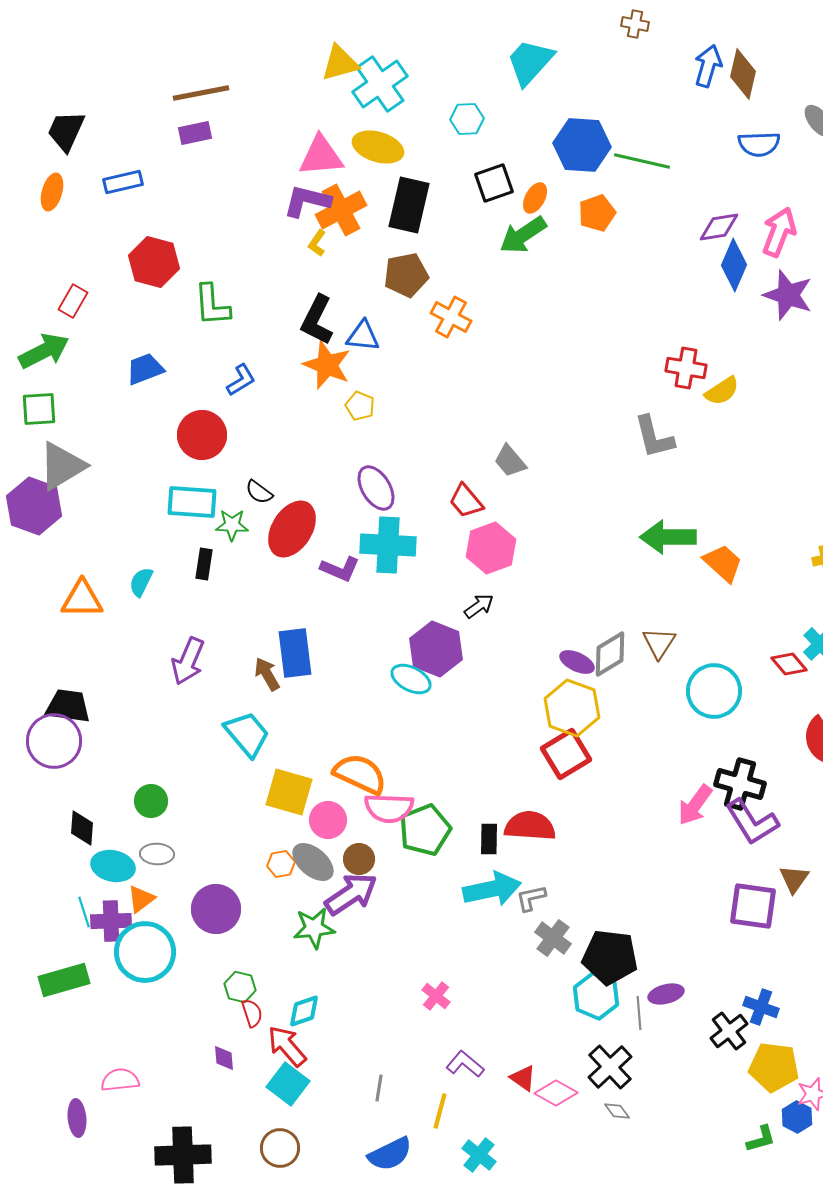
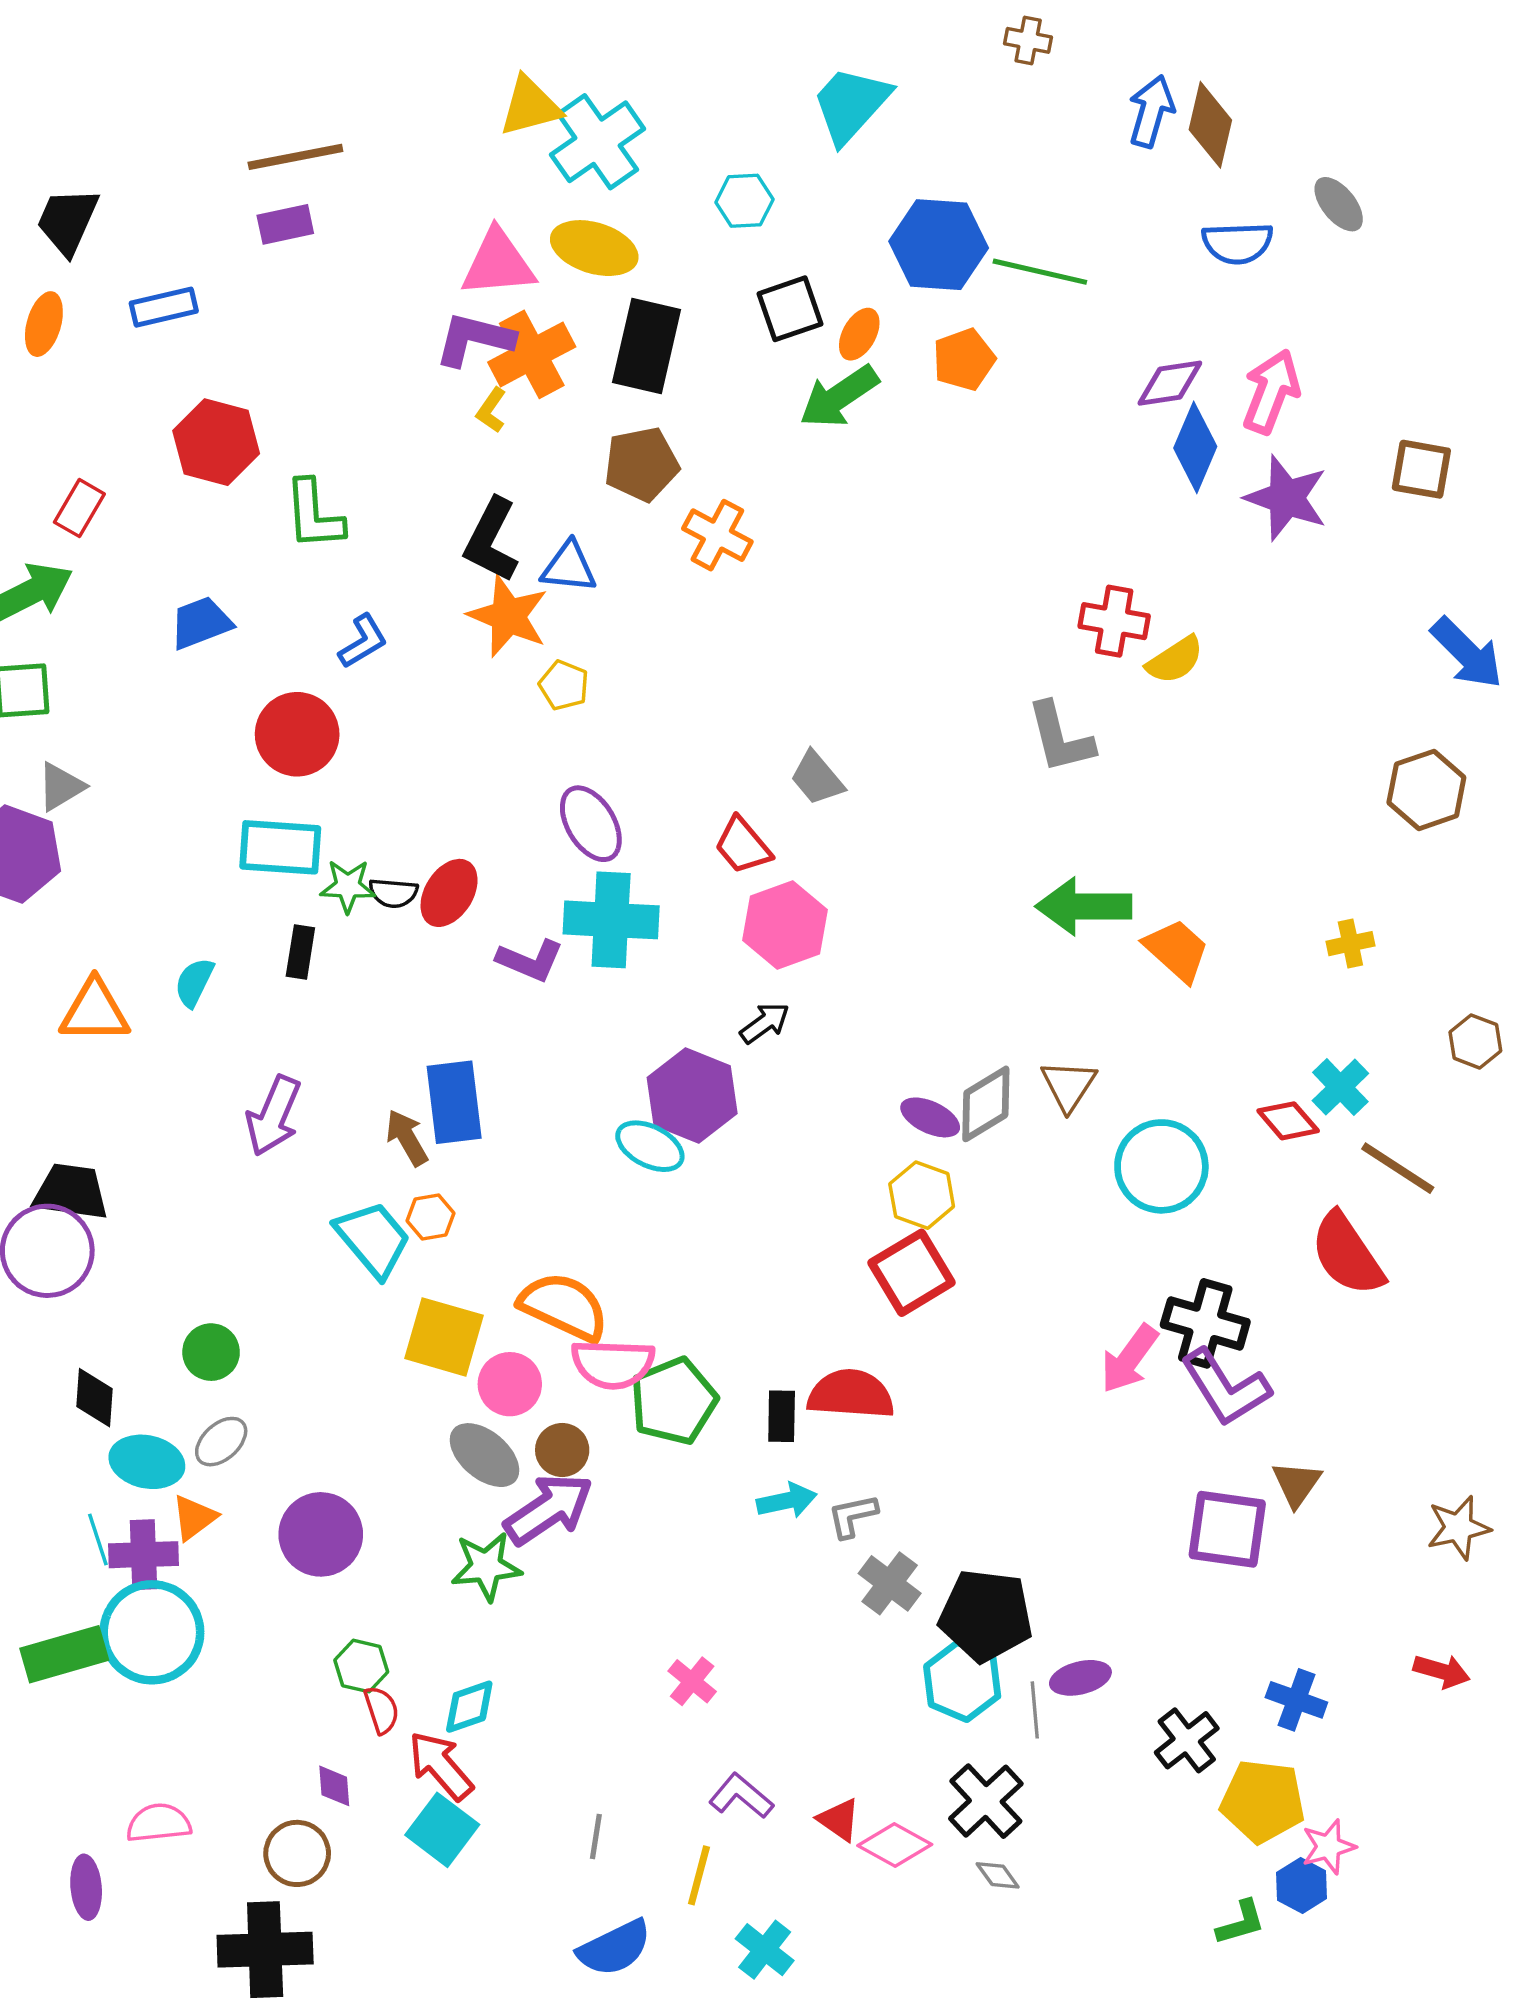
gray triangle: (62, 466) -> (61, 787), size x0.6
black semicircle: (259, 492) -> (393, 893), moved, turned -32
red ellipse: (292, 529) -> (449, 893), size x0.7
yellow hexagon: (572, 708) -> (922, 1195), size x0.7
gray ellipse: (157, 854) -> (221, 1442), turned -44
orange hexagon: (281, 864) -> (430, 1217), moved
cyan arrow: (492, 889) -> (787, 1501), size x0.6
cyan circle: (145, 952) -> (152, 1632), moved
blue cross: (761, 1007) -> (1296, 1700), moved
brown circle: (280, 1148) -> (297, 1853), moved

